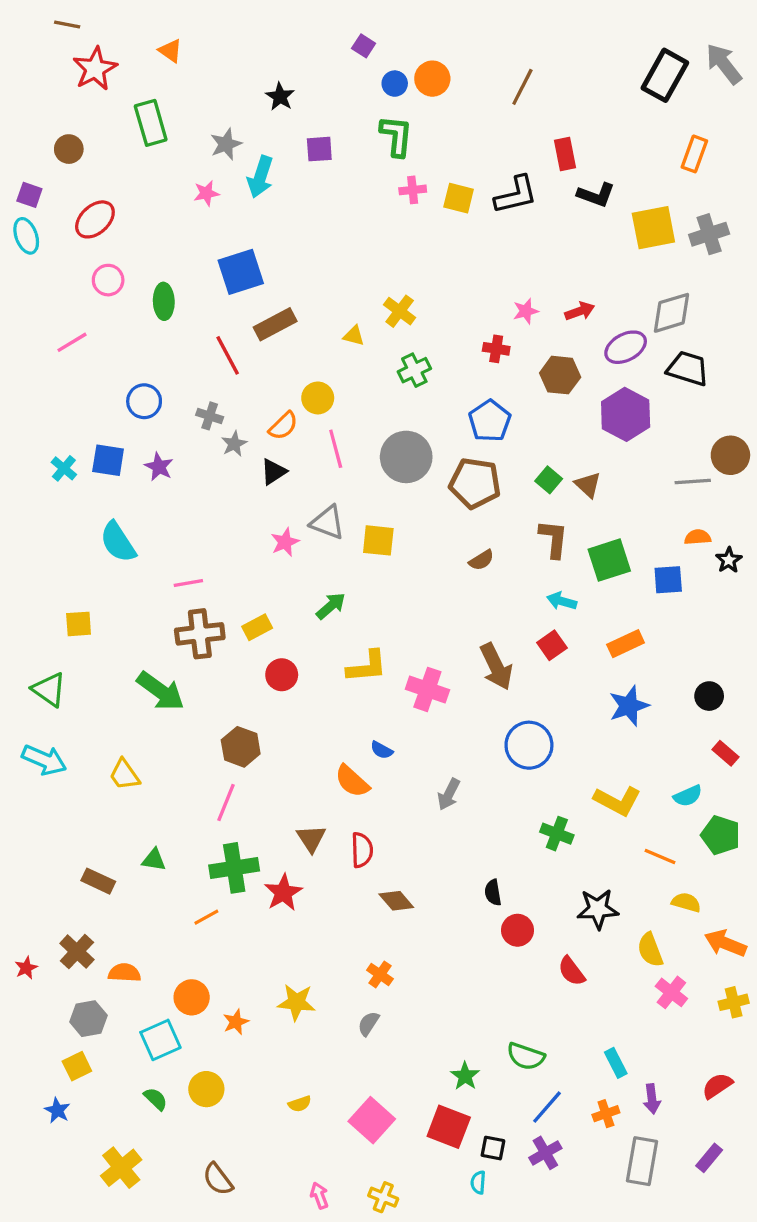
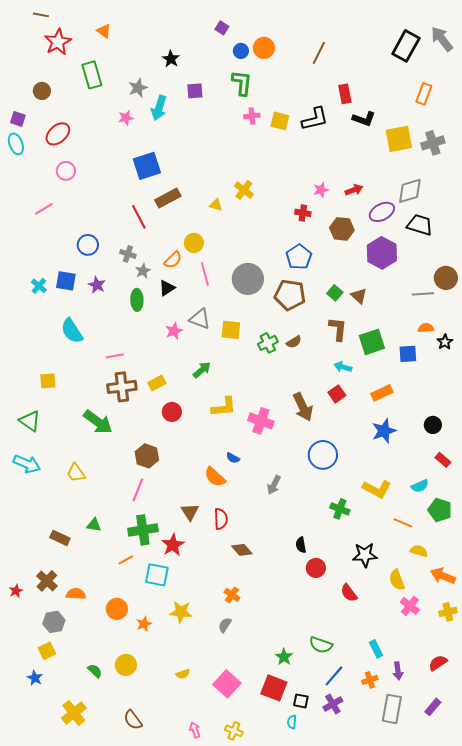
green ellipse: (164, 301) -> (137, 300), moved
green cross: (414, 370) -> (268, 343), moved
cyan square: (160, 1040) -> (157, 575), moved, turned 35

